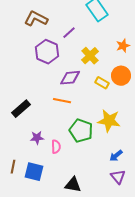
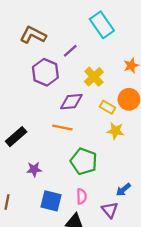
yellow star: (109, 121) -> (115, 131), moved, size x0.7
pink semicircle: (56, 147) -> (82, 196), moved
blue square: (34, 172) -> (51, 201), moved
purple triangle: (118, 177) -> (110, 210), moved

